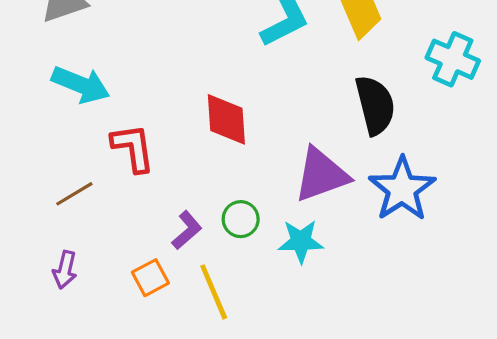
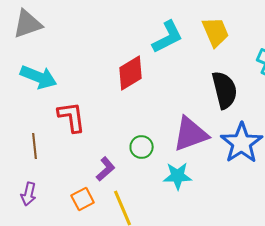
red diamond: (226, 119) -> (131, 73), moved, turned 63
brown line: (74, 194) -> (35, 146), turned -65
green circle: (241, 219) -> (142, 147), moved

